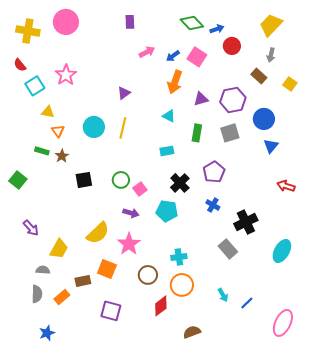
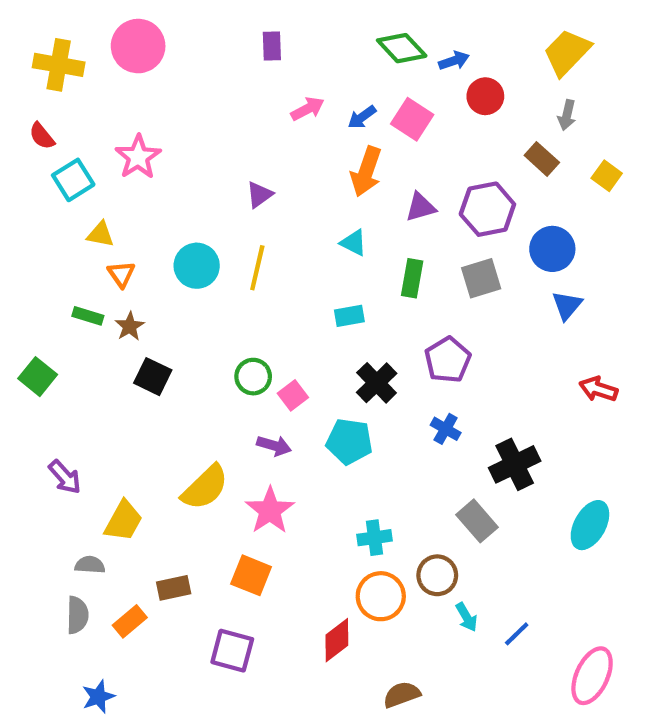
black square: (84, 180) -> (153, 377), moved, turned 36
orange square: (107, 269) -> (251, 575), moved
brown circle: (148, 275) -> (437, 575), moved

